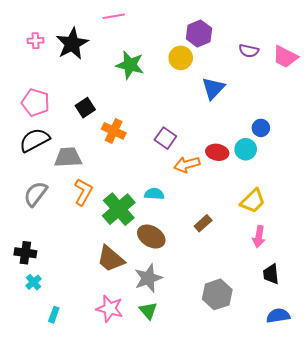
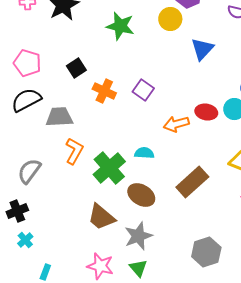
purple square: (165, 138) -> (143, 90), moved
gray semicircle: (36, 194) -> (29, 171), moved
brown rectangle: (203, 223) -> (192, 182), size x1.8
black cross: (25, 253) -> (17, 211), turned -30

